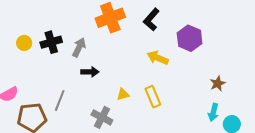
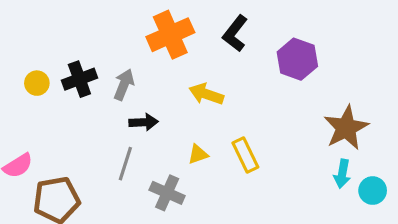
yellow arrow: (158, 58) -> (206, 94), moved
brown star: (218, 83) -> (346, 128), size x1.8
gray line: (60, 101) -> (125, 164), moved

